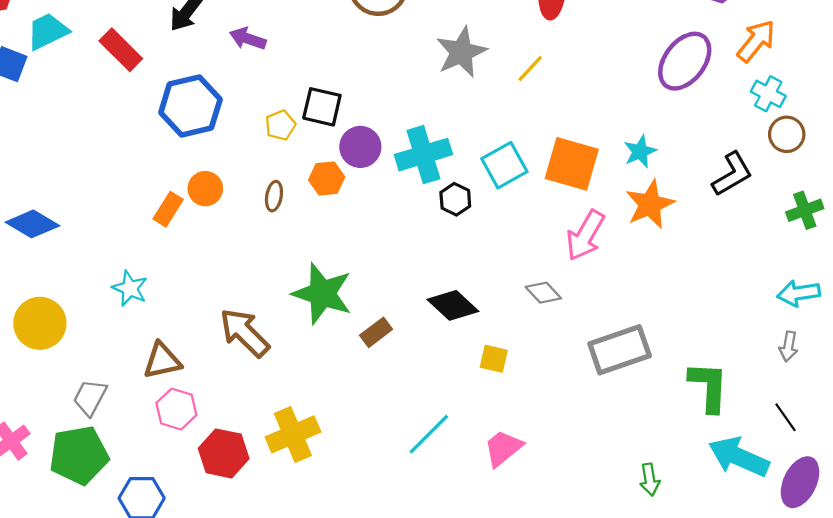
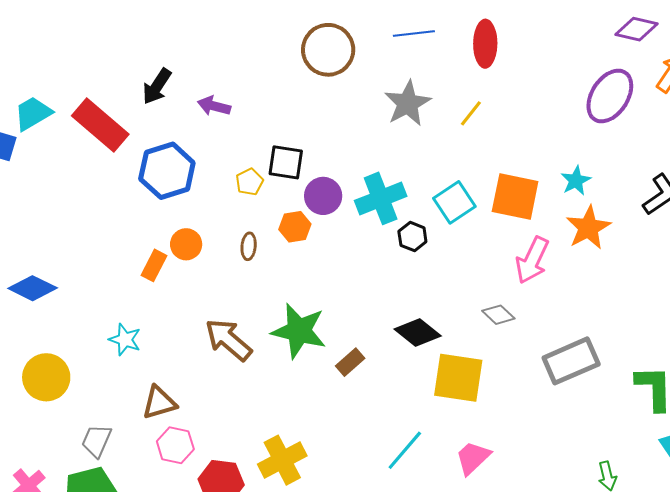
red rectangle: (121, 50) -> (100, 125), size x1.4
brown arrow: (245, 333) -> (228, 340), moved
yellow square: (494, 359) -> (458, 378), size x2.0

